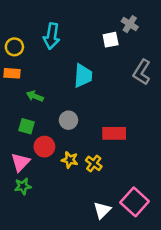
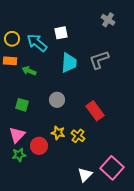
cyan arrow: (52, 36) -> (37, 43), moved, turned 120
white square: (111, 40) -> (61, 33), moved
gray L-shape: (142, 72) -> (99, 60), moved, turned 40
green arrow: (35, 96) -> (29, 71), moved
red rectangle: (114, 133) -> (95, 111), turned 54
red circle: (44, 147) -> (39, 146), moved

